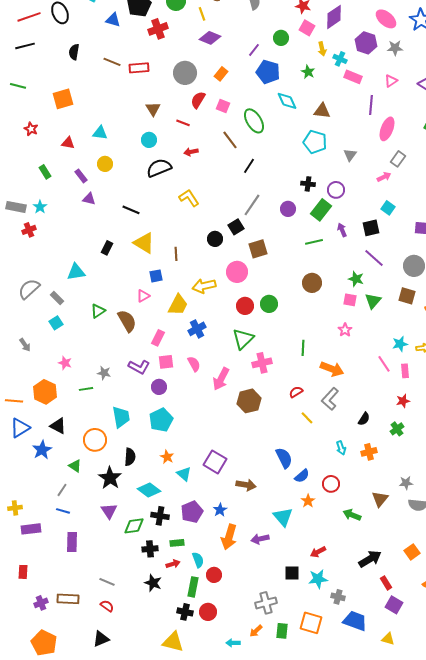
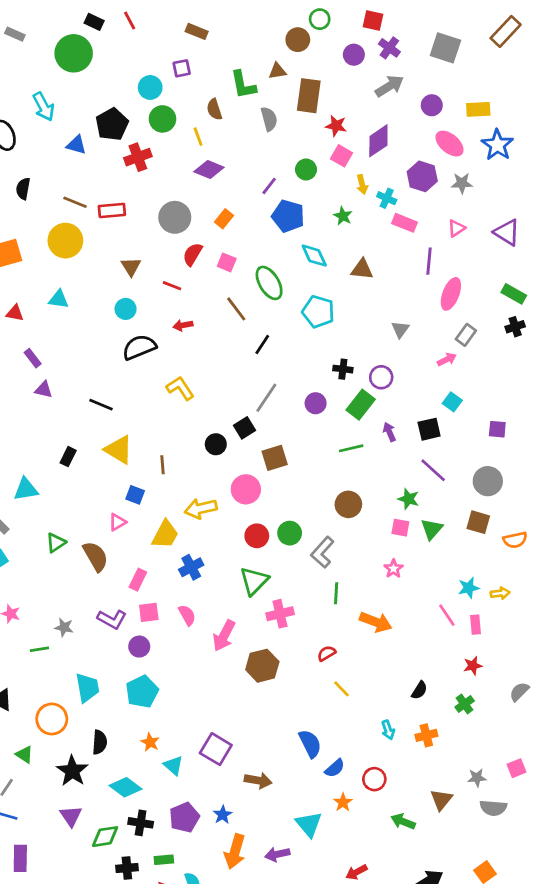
cyan pentagon: (315, 142) -> (318, 312), moved
yellow circle: (105, 164) -> (65, 241), moved, size x1.6
blue square: (156, 276) -> (135, 495), turned 32
gray L-shape: (330, 399) -> (322, 552), moved

